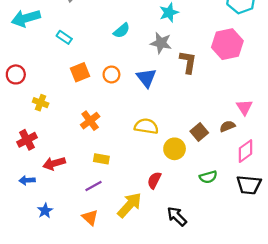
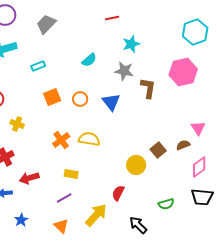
cyan rectangle: (64, 37) -> (38, 66), turned -56
yellow semicircle: (146, 126) -> (89, 139), moved
green semicircle: (208, 177) -> (166, 204), moved

